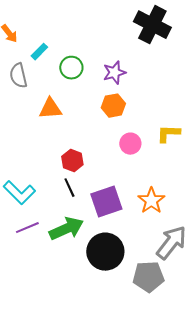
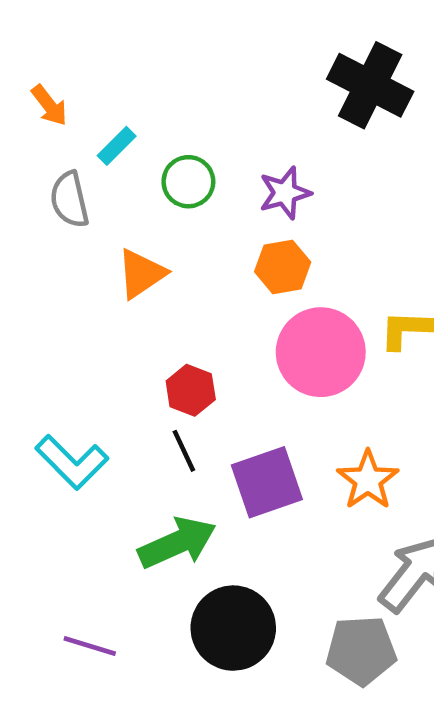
orange triangle: (50, 109) -> (141, 274), turned -30
pink circle: (130, 144) -> (321, 352), size x1.8
purple line: (27, 228) -> (90, 646), moved, turned 40
black circle: (105, 252) -> (233, 628), moved

